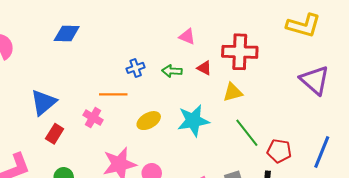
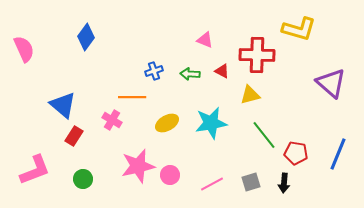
yellow L-shape: (304, 25) -> (299, 29), moved
blue diamond: (67, 34) -> (86, 37), turned -56
blue triangle: (43, 102) -> (63, 105), turned -40

